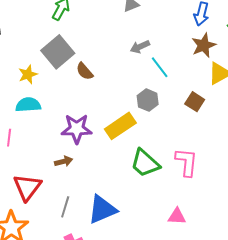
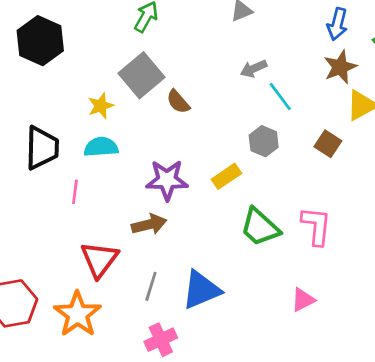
yellow rectangle: (120, 126) -> (226, 176), size x0.7
brown arrow: (64, 161) -> (149, 224), size x1.4
pink triangle: (177, 216) -> (303, 300), turned -30

